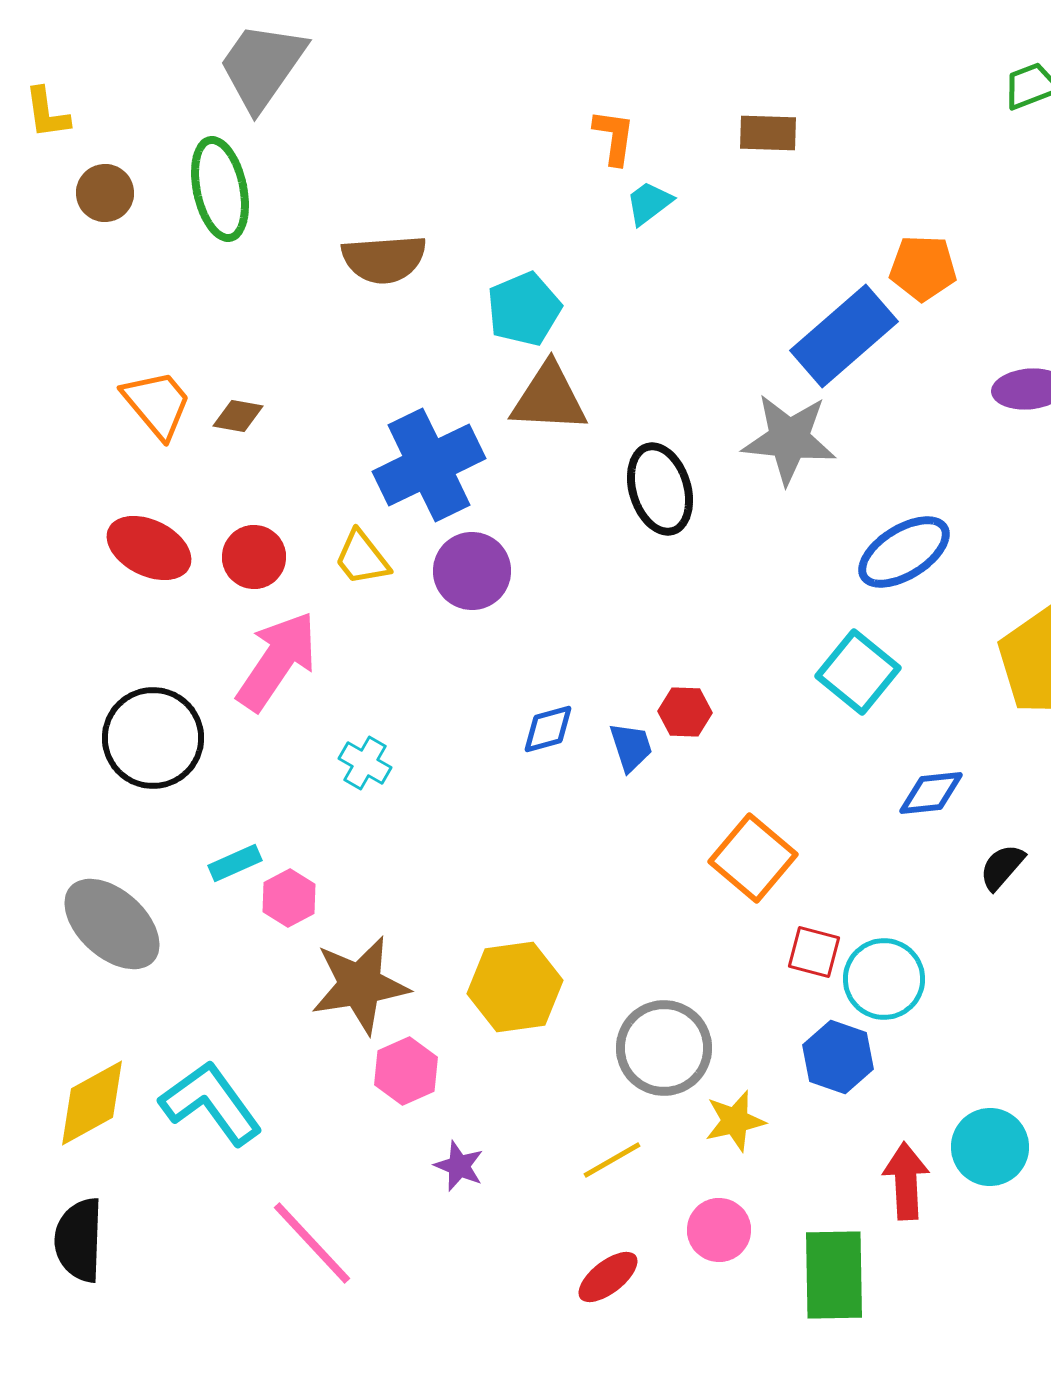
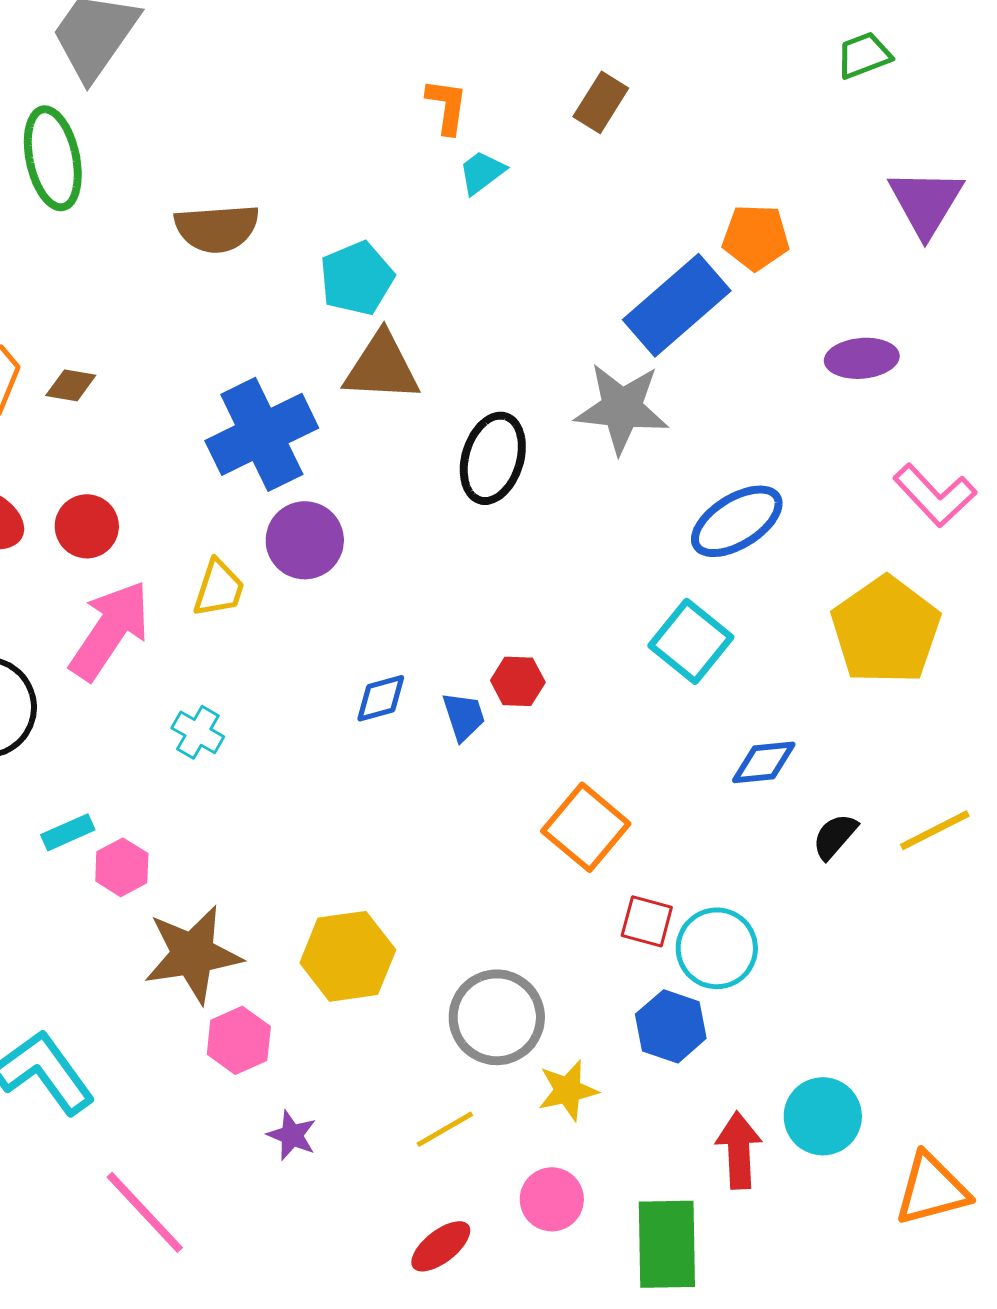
brown rectangle: (768, 133) -> (601, 102), turned -60
black ellipse: (660, 489) -> (493, 458), turned 34
yellow trapezoid: (362, 558) -> (219, 588), moved, turned -124

